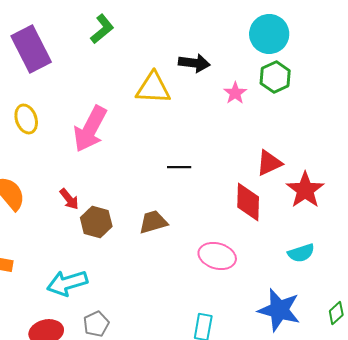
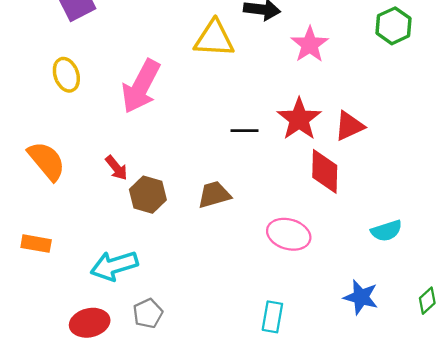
green hexagon: (275, 77) -> (393, 26), moved
pink star: (235, 93) -> (310, 44), size x1.4
red star: (305, 190) -> (299, 119), moved
blue star: (279, 310) -> (361, 297), size x0.7

